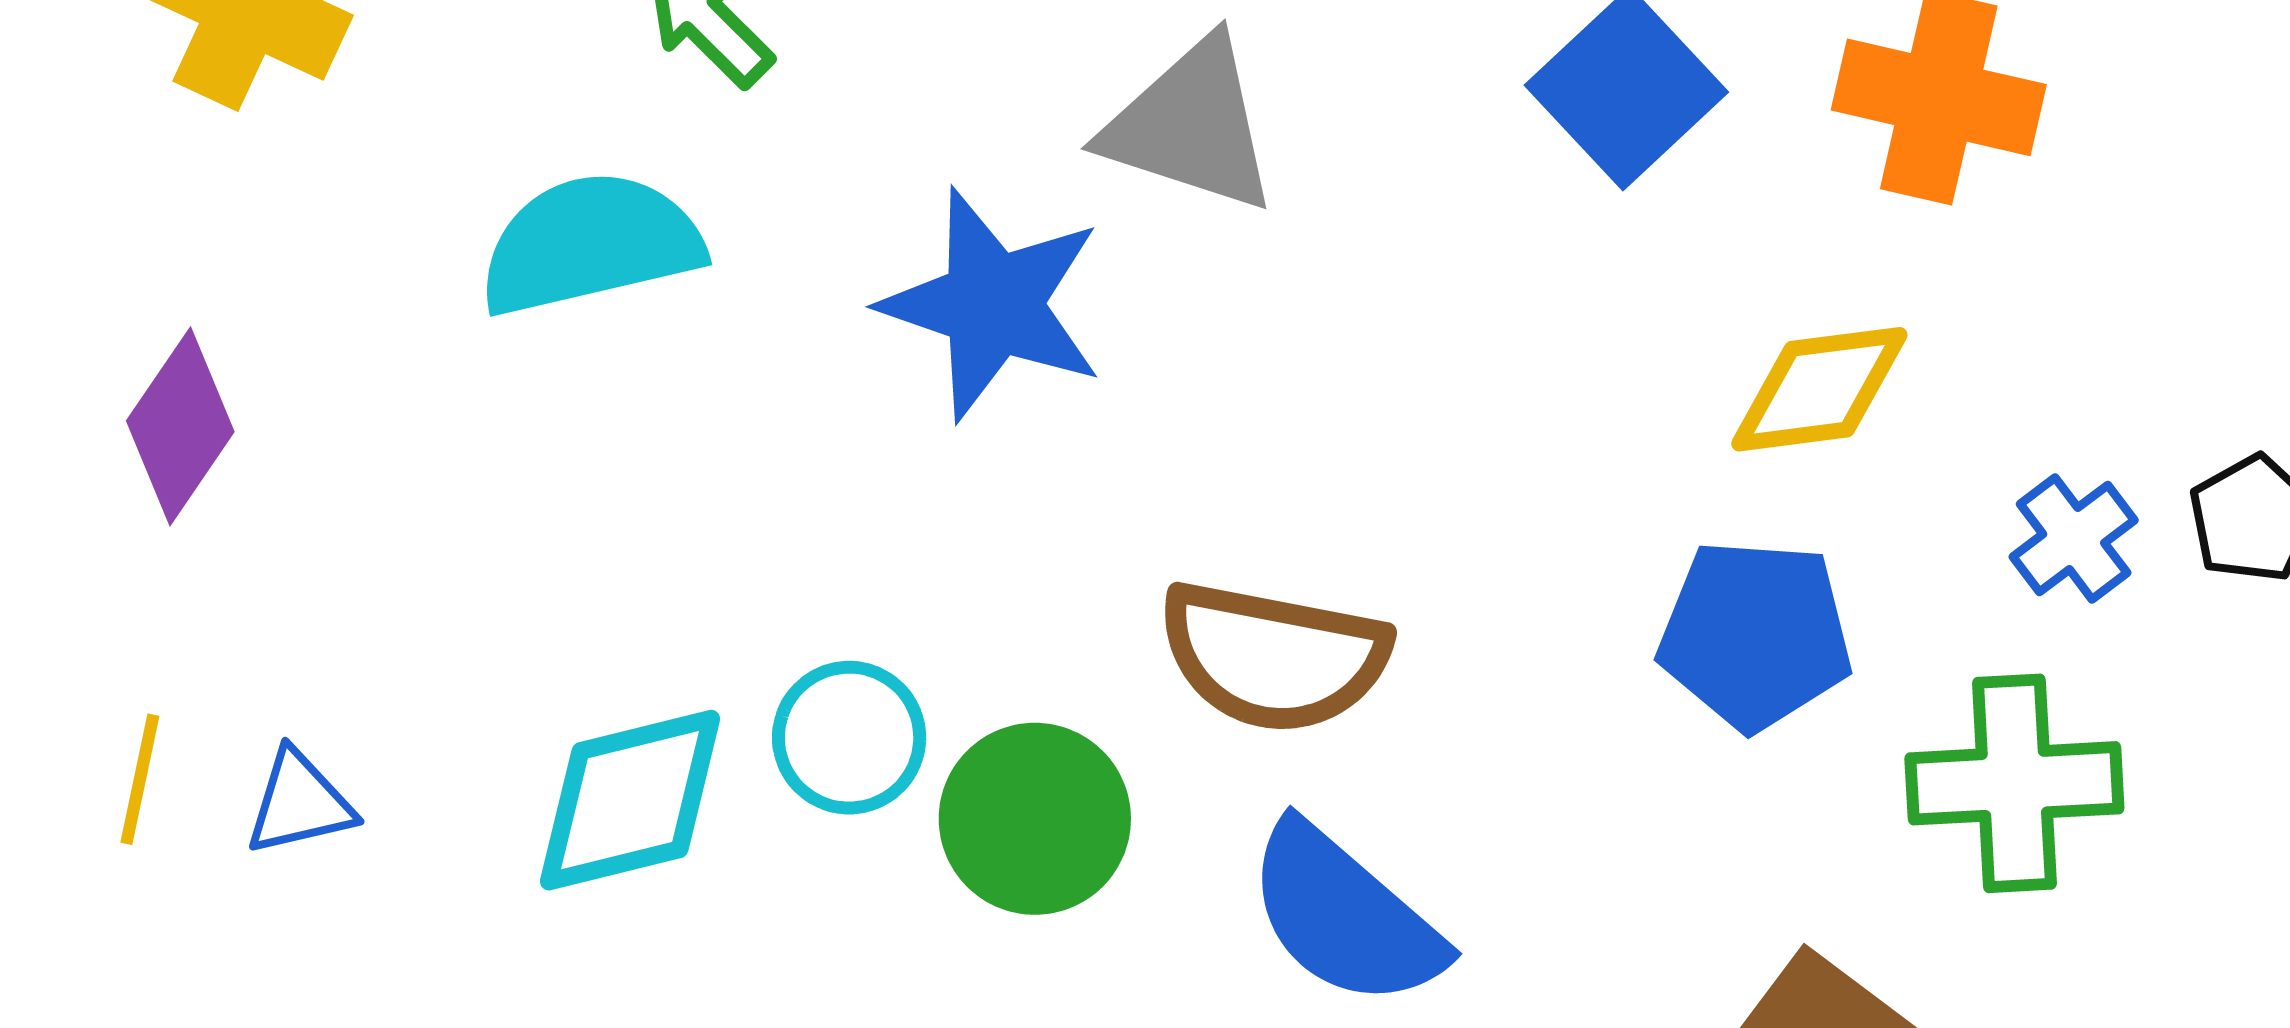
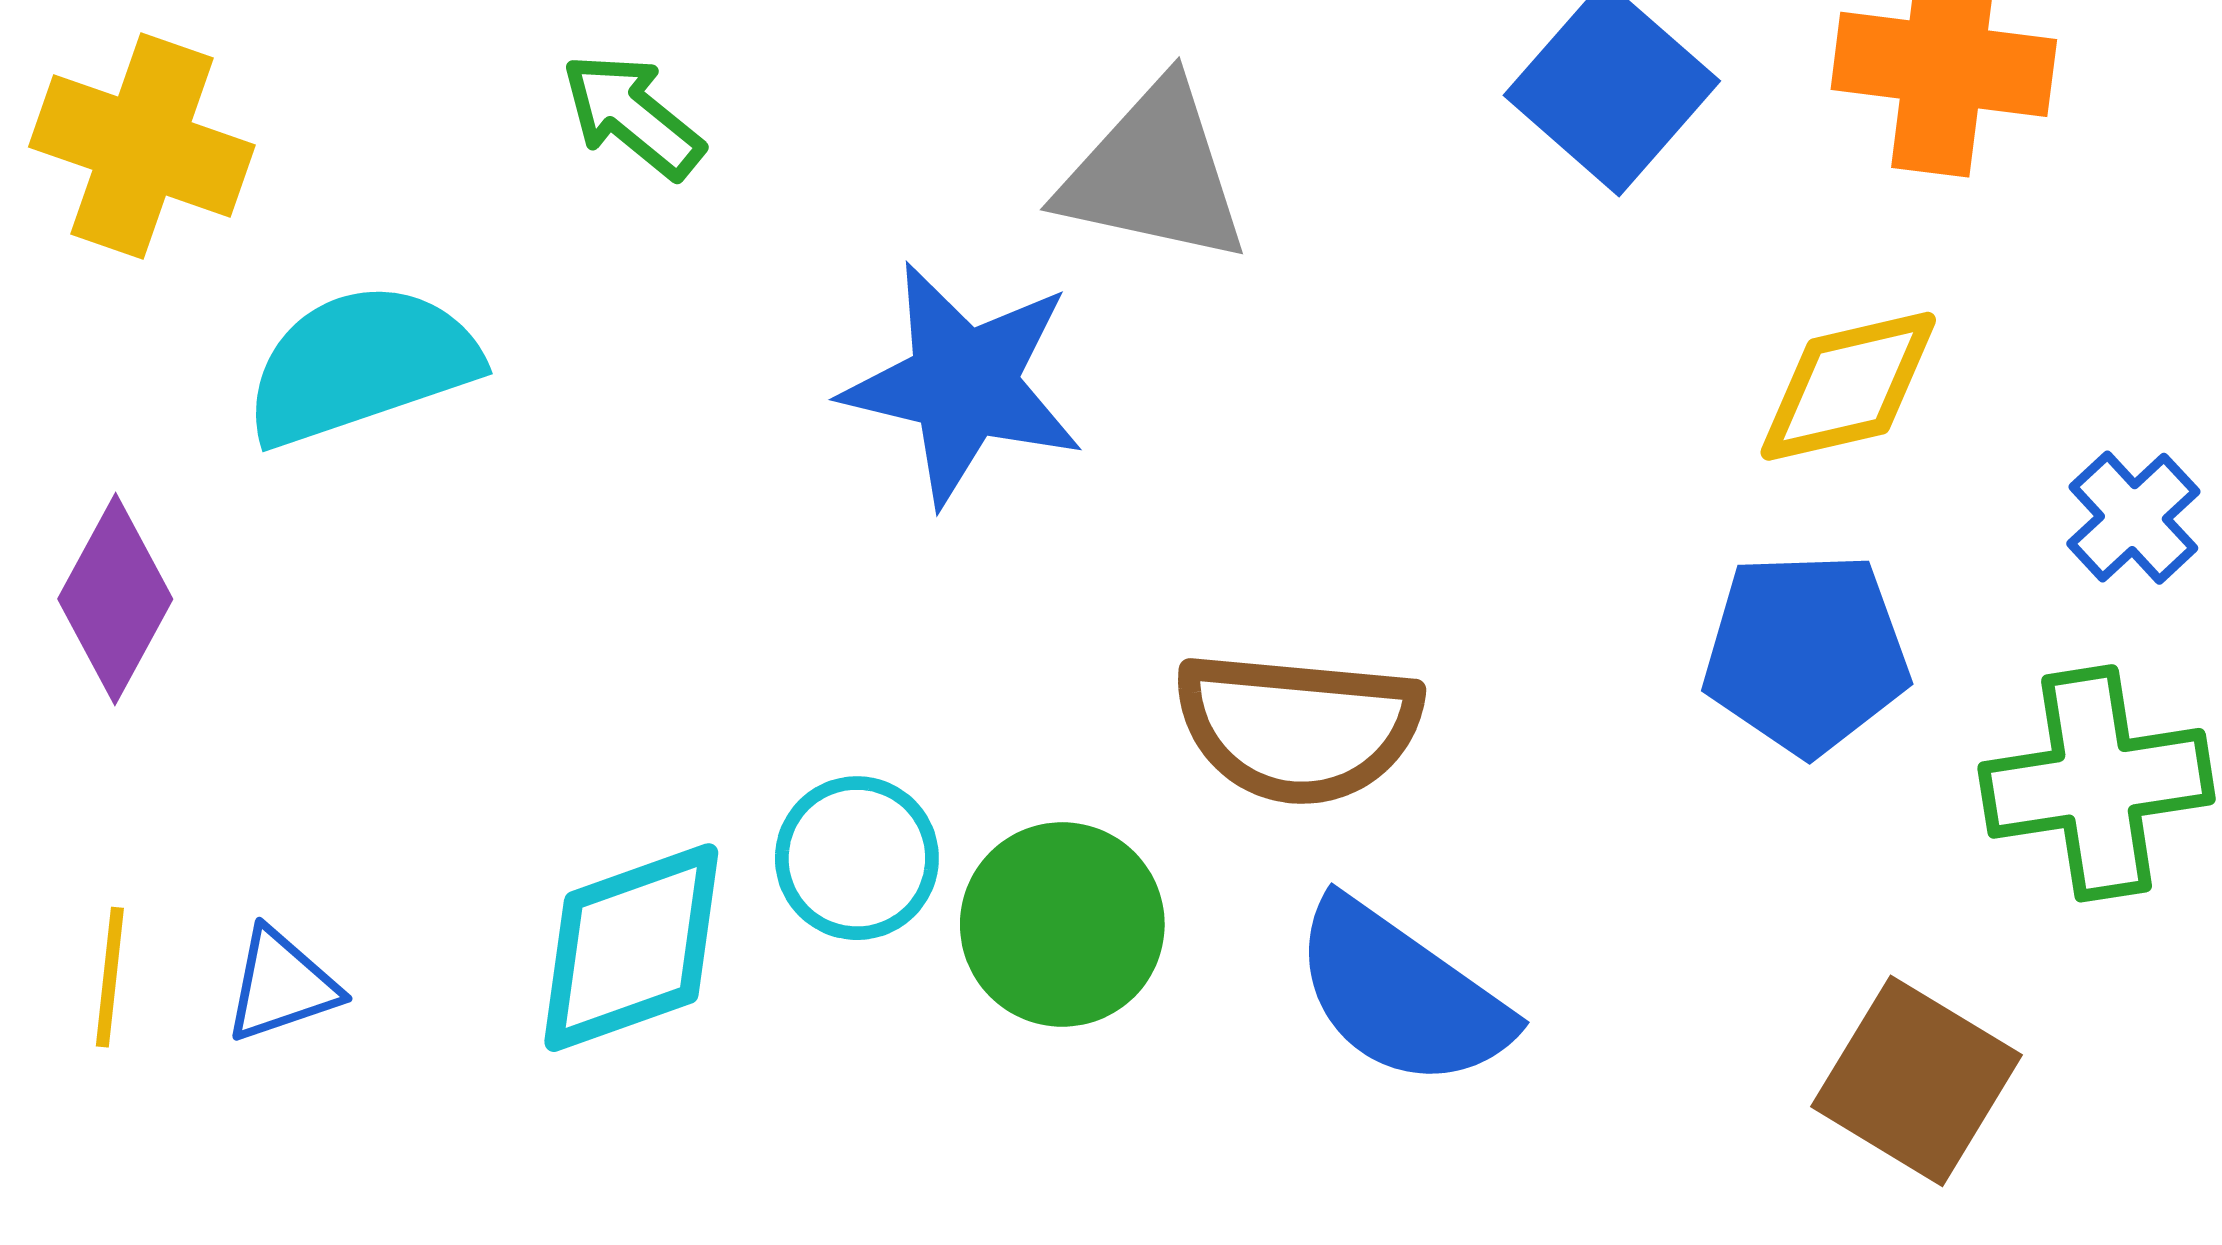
cyan semicircle: (590, 244) -> (361, 364), moved

